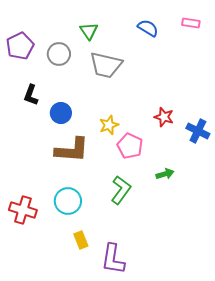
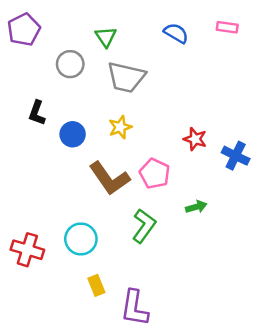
purple pentagon: (20, 46) -> (24, 30), moved
yellow star: (109, 125) -> (120, 127), moved
brown L-shape: (72, 150) -> (109, 178), moved, turned 51

